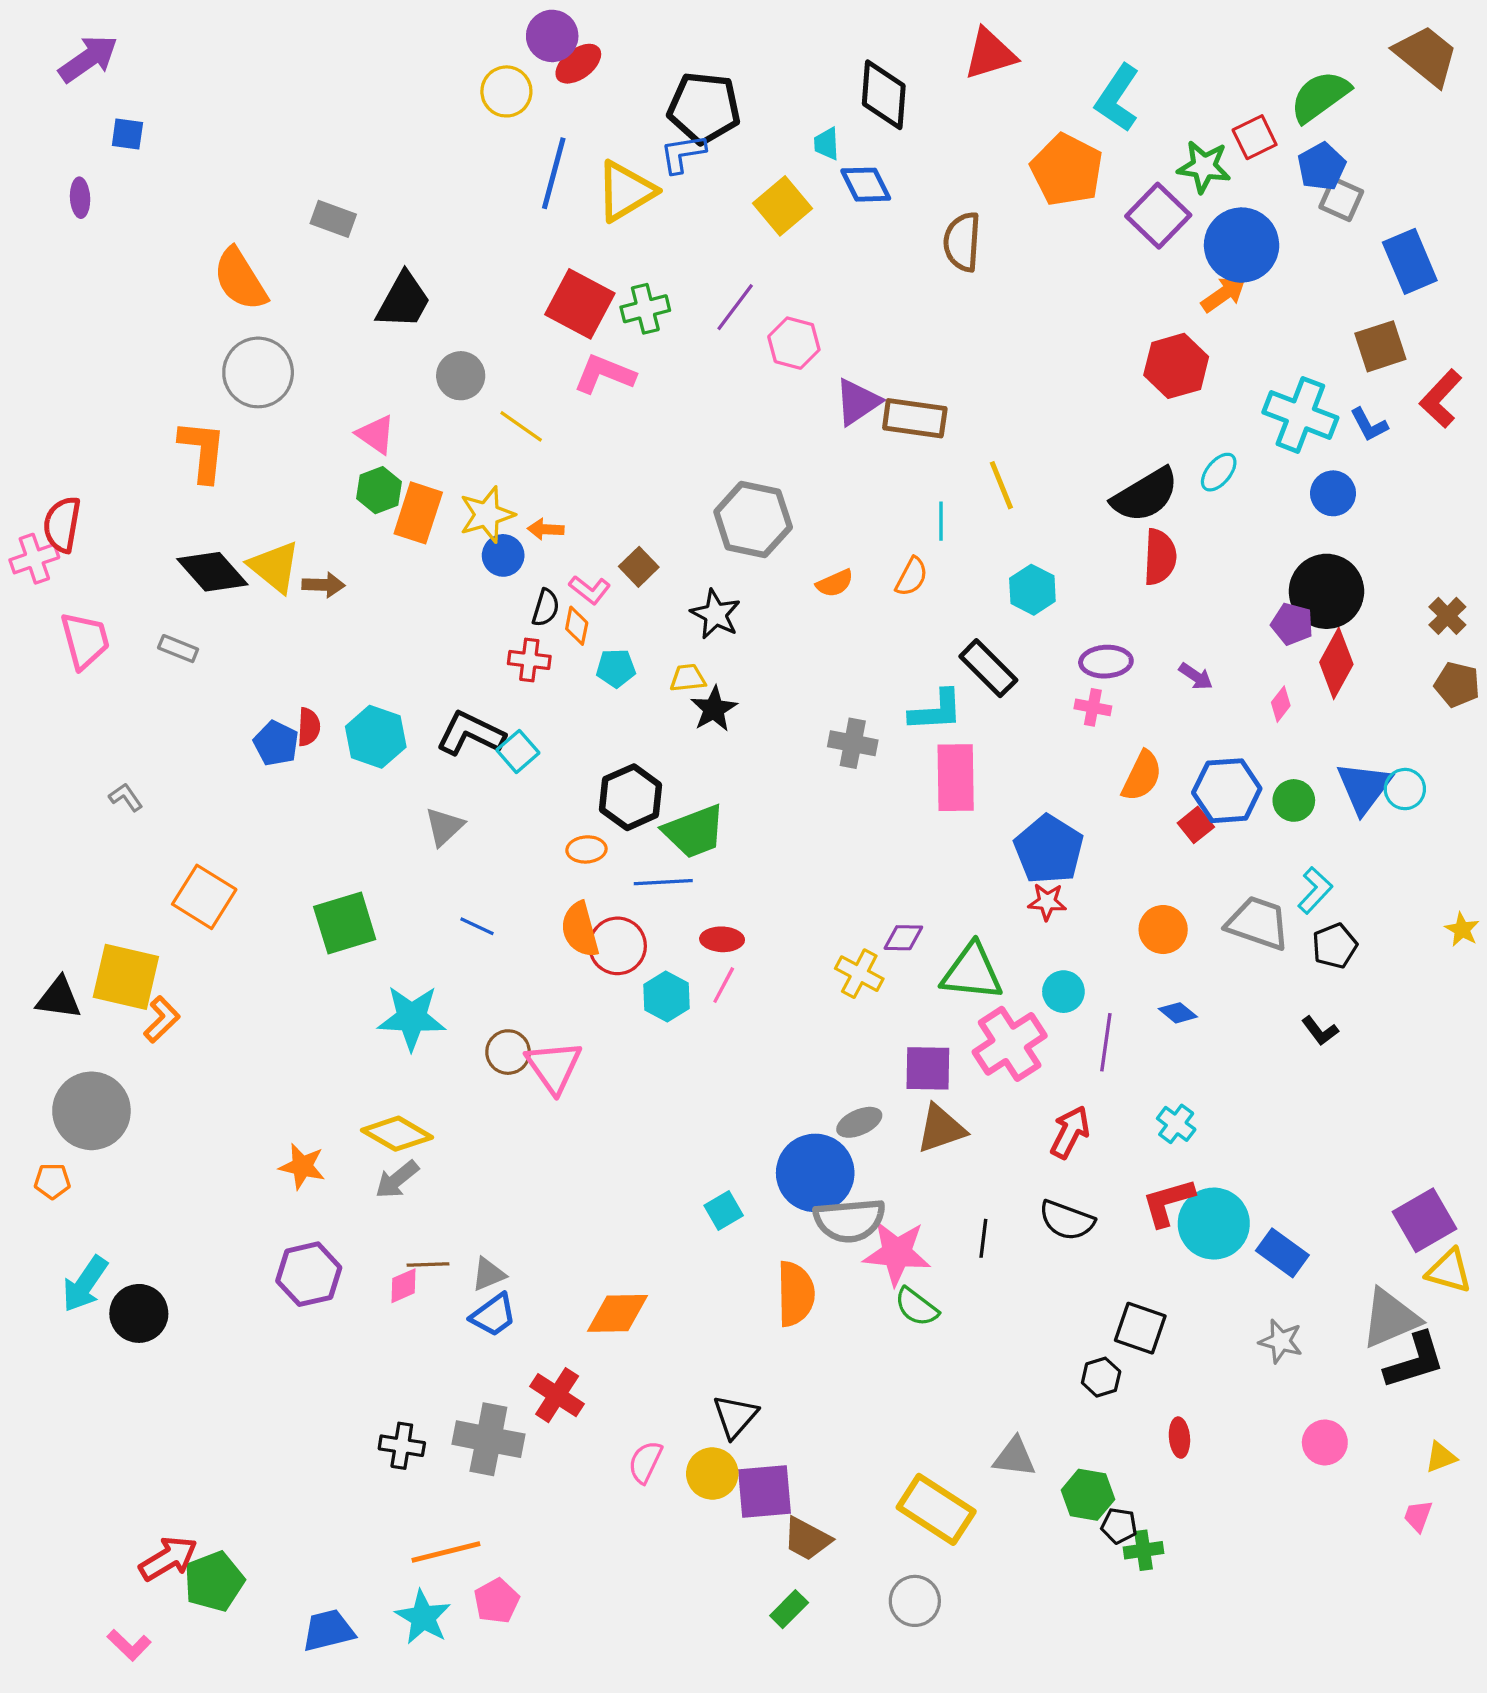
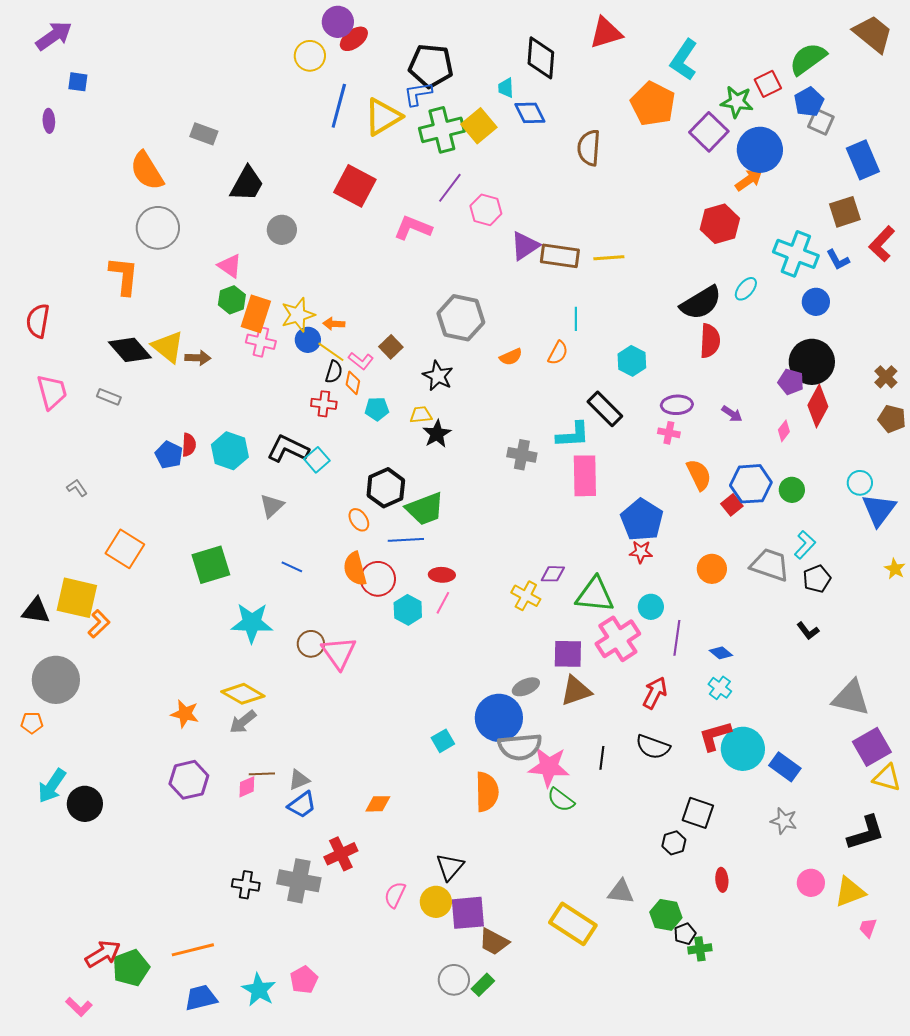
green cross: (645, 309) -> (442, 130), moved, size x1.5
pink L-shape: (604, 374) -> (413, 228), moved
yellow line: (521, 426) -> (331, 352), moved
yellow line: (1001, 485) -> (609, 258), moved, turned -72
pink cross: (34, 559) -> (261, 342), moved, turned 32
orange semicircle: (1142, 776) -> (699, 475), turned -52
blue triangle: (1364, 787) -> (879, 510), moved
orange ellipse: (586, 849) -> (359, 520), turned 60
blue diamond: (1178, 1013) -> (721, 653), moved
orange diamond: (618, 1313) -> (378, 804), size x0.7
gray triangle: (1390, 1318) -> (851, 698), moved, turned 36
red cross: (557, 1395) -> (341, 854), turned 32
yellow triangle: (1441, 1457) -> (850, 892), moved, size x1.6
black pentagon: (1119, 1526) -> (685, 934), turned -30
orange line: (446, 1552) -> (193, 950), moved
gray circle: (915, 1601) -> (454, 980), moved

